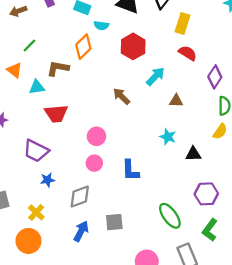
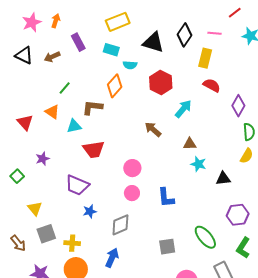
brown triangle: (176, 101) -> (190, 144), moved
yellow cross: (36, 212) -> (72, 243), moved, turned -35
gray square: (114, 222) -> (167, 247), moved
blue arrow: (81, 231) -> (112, 258), moved

